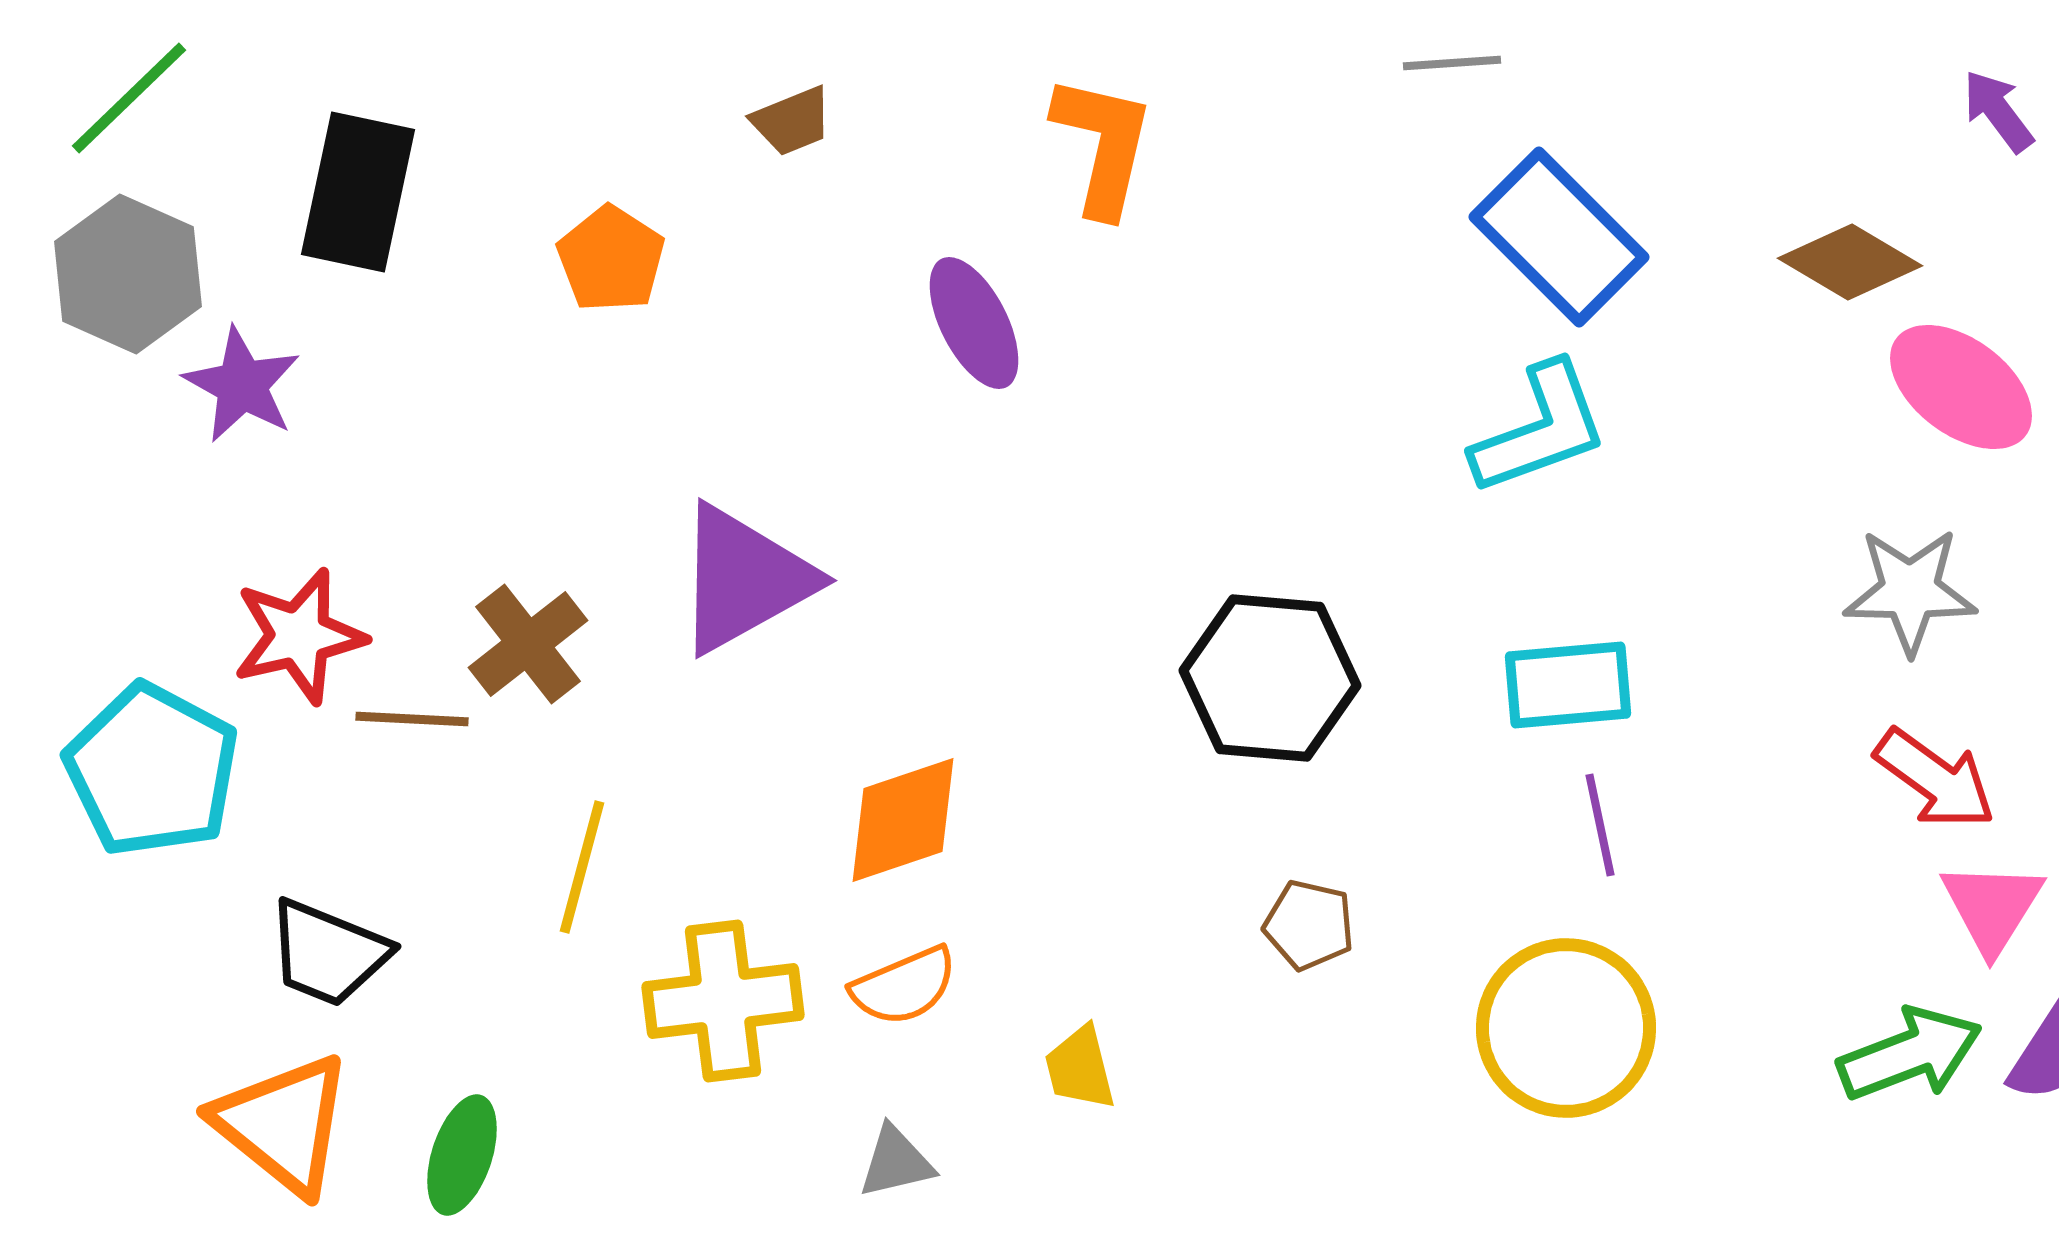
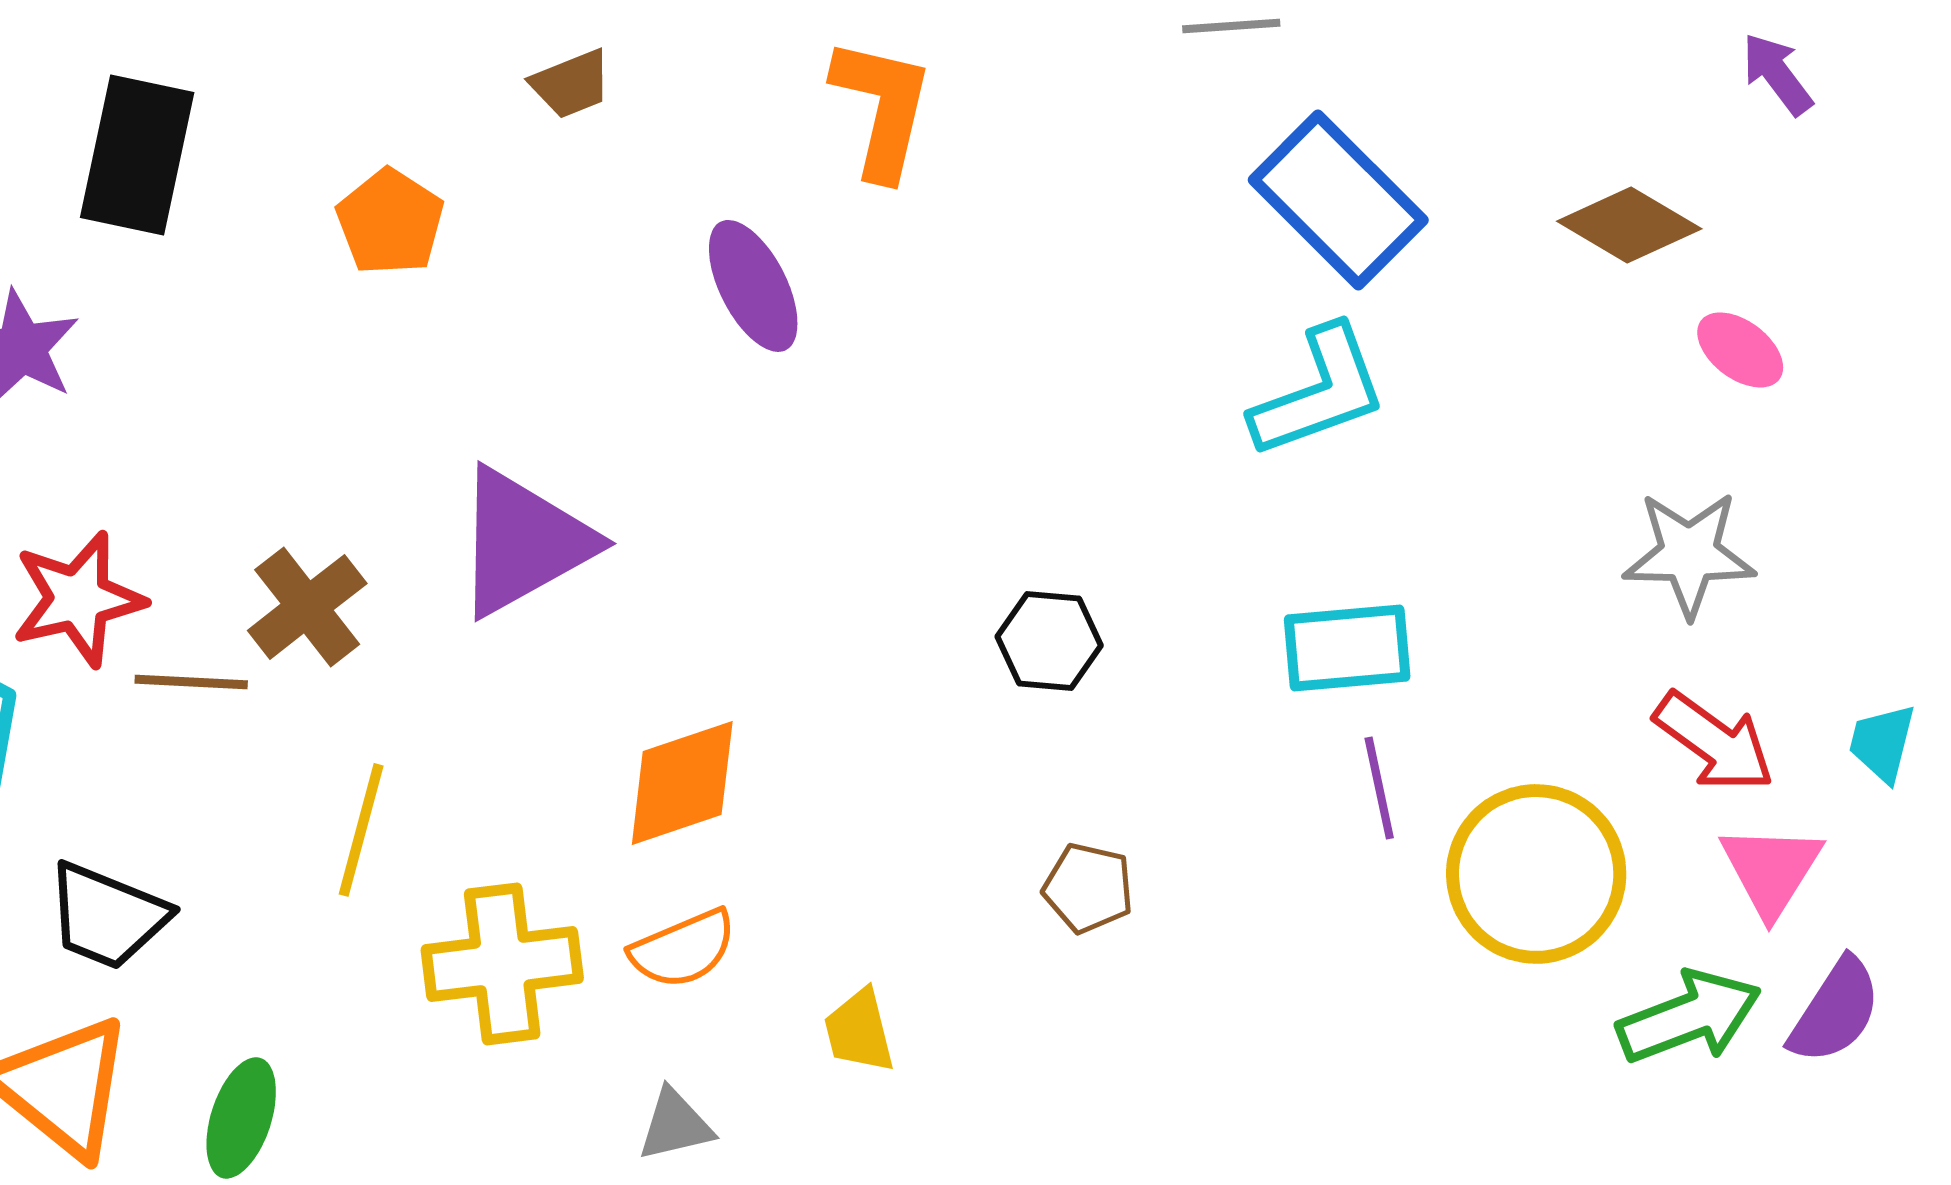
pink ellipse: (1961, 387) -> (1740, 350), size x0.6
black hexagon: (1270, 678) -> (1049, 641), size x0.6
yellow circle: (1566, 1028) -> (1536, 874), moved

